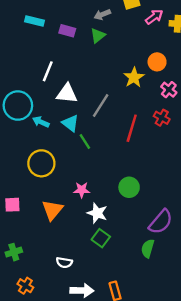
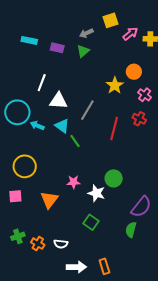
yellow circle: (41, 163) -> (25, 166), moved
white star: (97, 213) -> (96, 193), moved
orange cross: (25, 286) -> (38, 244), moved

